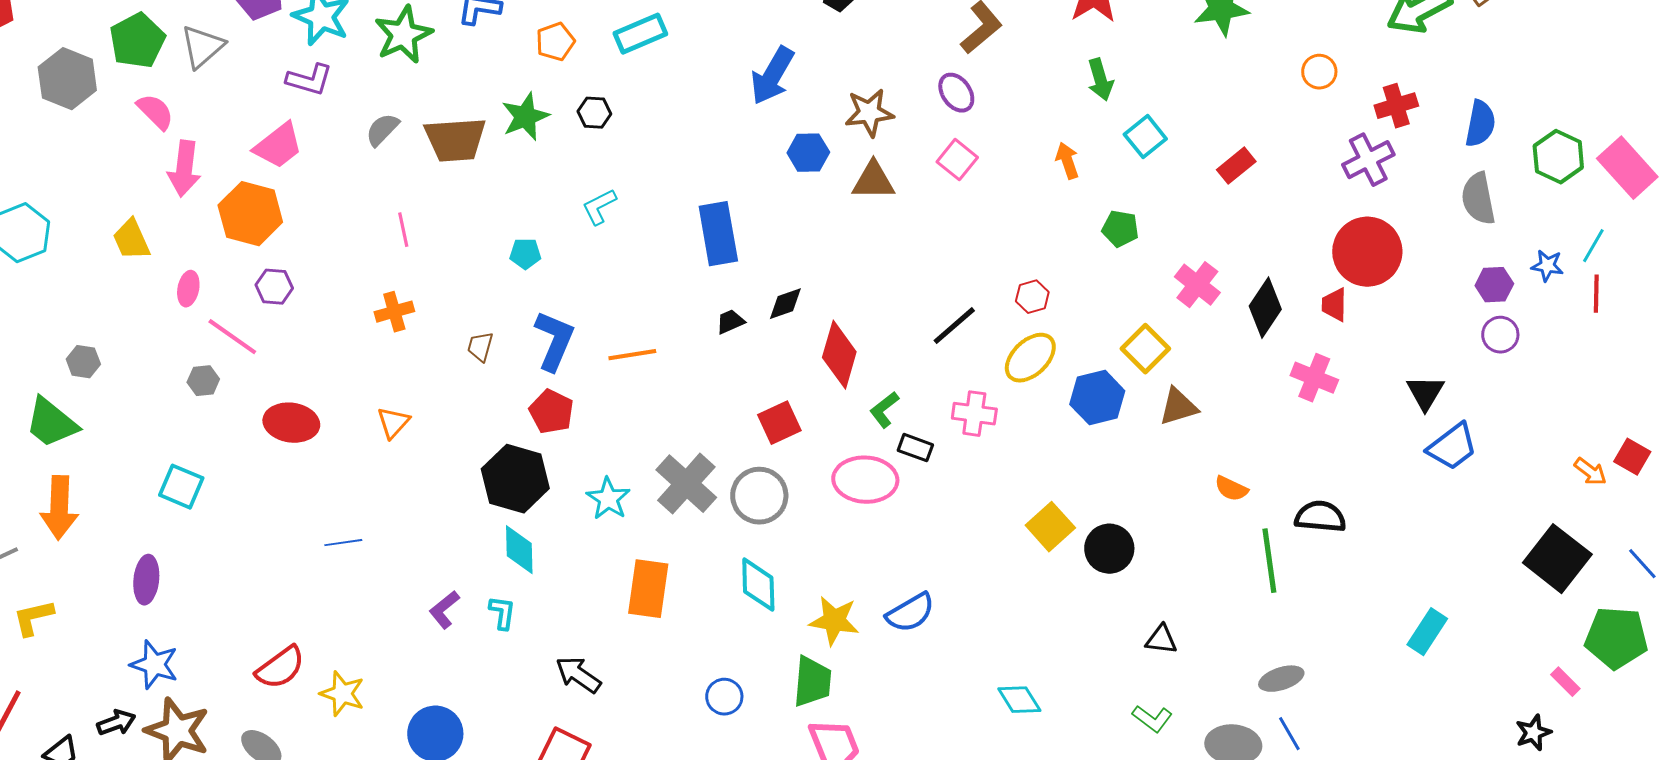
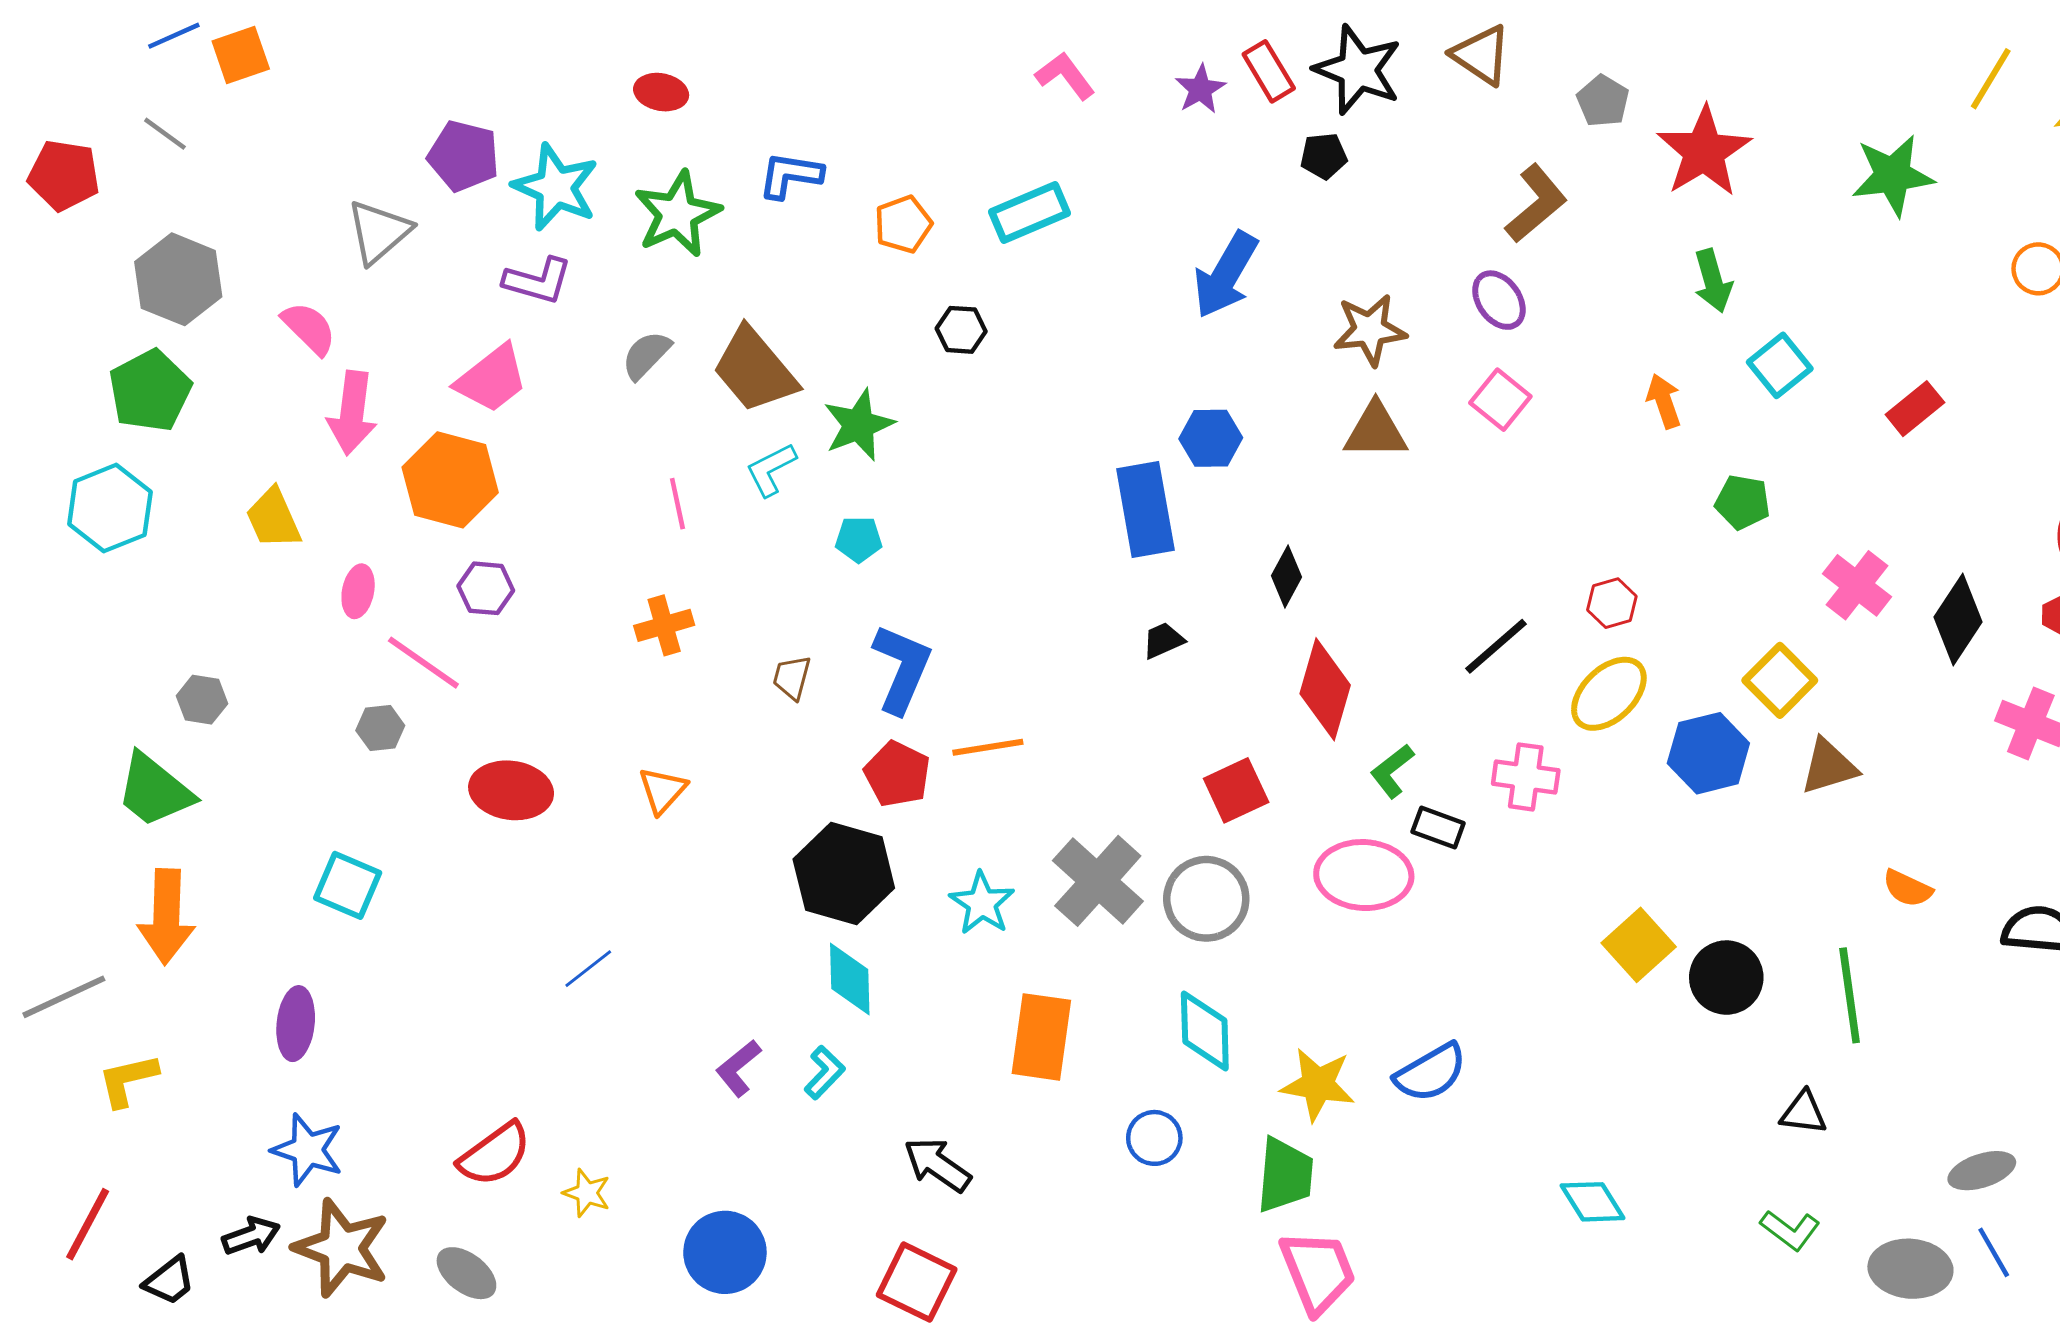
green pentagon: (137, 41) -> (150, 391), moved
green star: (525, 117) -> (859, 425), moved
brown trapezoid: (455, 140) -> (755, 370), turned 54
blue hexagon: (808, 153) -> (1211, 438), moved
cyan L-shape: (599, 207) -> (771, 469), moved
black diamond: (785, 304) -> (1287, 576), moved, turned -42
orange line: (632, 355) -> (988, 747), moved
blue line: (343, 543) -> (588, 969), turned -30
green line: (1269, 561) -> (1850, 995), moved
cyan L-shape: (502, 613) -> (825, 1073), turned 36
yellow star: (342, 694) -> (587, 1193), size x0.7
blue circle: (724, 697) -> (1154, 1138), moved

